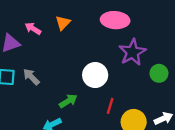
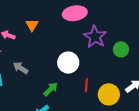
gray arrow: (31, 77) -> (21, 68), moved

